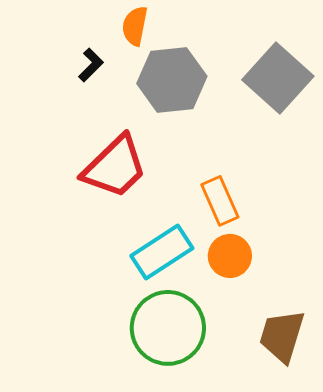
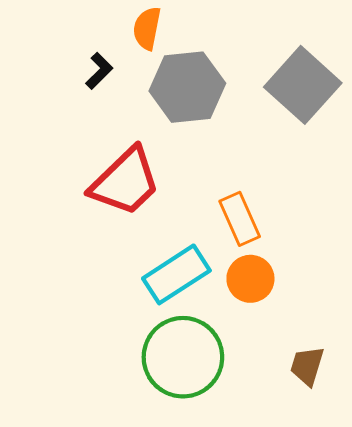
brown trapezoid: (282, 336) -> (307, 366), size x0.7

